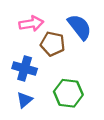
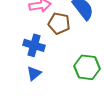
green hexagon: (68, 93) -> (87, 67), moved

